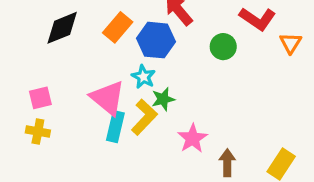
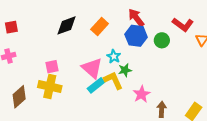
blue hexagon: (156, 40) -> (136, 36), moved
yellow L-shape: (144, 117) -> (113, 80), turned -70
cyan rectangle: (115, 127) -> (96, 85), turned 36
yellow cross: (38, 132) -> (50, 87), size x1.6

